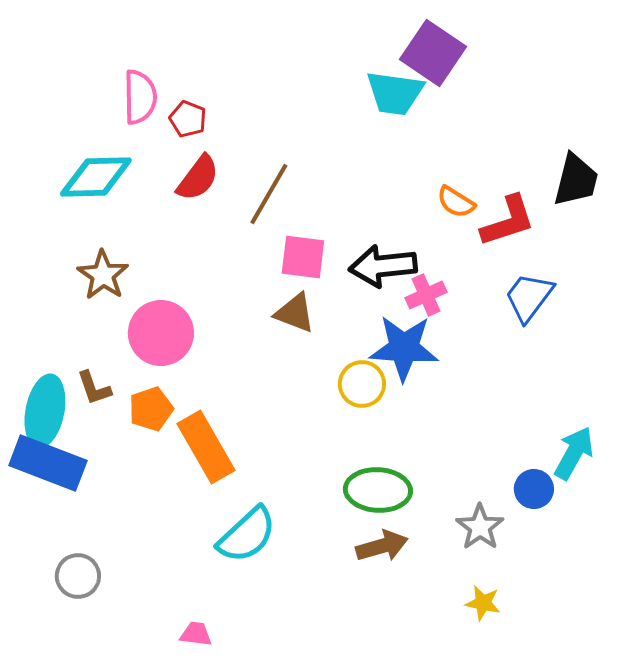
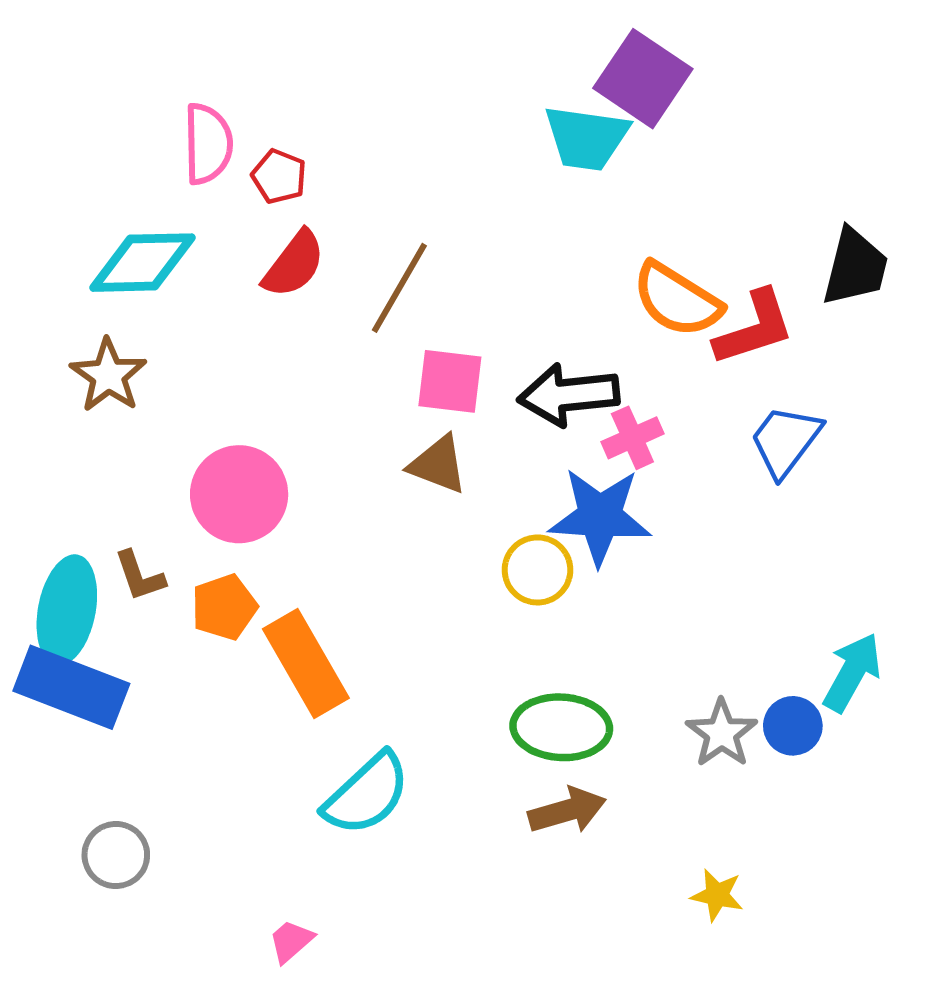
orange semicircle: (456, 202) -> (677, 300), size x1.6
brown star: (103, 275) -> (108, 375), moved
gray star: (480, 527) -> (722, 733), moved
pink trapezoid: (196, 634) -> (291, 941), turned -48

